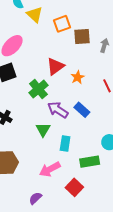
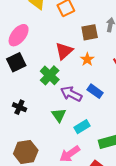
brown square: (82, 37) -> (90, 32), moved
cyan rectangle: (65, 143) -> (82, 127), turned 56

